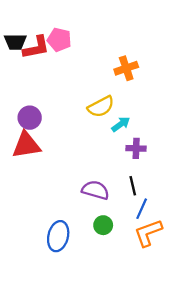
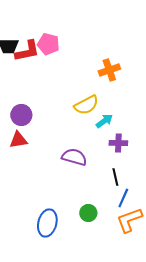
red triangle: (26, 145) -> (18, 140), size x0.7
purple semicircle: (95, 190) -> (74, 157), moved

